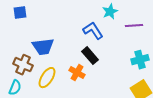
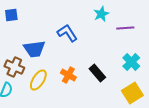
blue L-shape: (93, 31) -> (67, 33), moved
black rectangle: (90, 56) -> (97, 73), moved
cyan cross: (140, 60) -> (131, 62), turned -30

